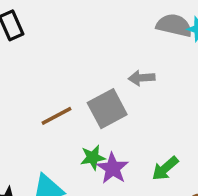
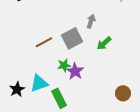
gray arrow: (142, 78) -> (91, 21), turned 112
green arrow: (165, 168) -> (104, 43), moved

